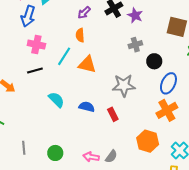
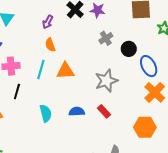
black line: (35, 71) -> (17, 91), turned -42
blue ellipse: (168, 83) -> (149, 66), turned -35
cyan semicircle: (56, 100) -> (46, 113), turned 48

